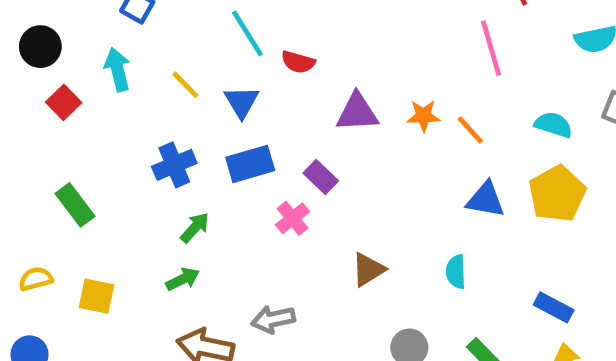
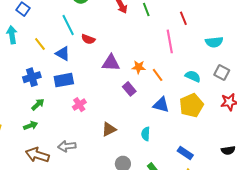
blue triangle: (242, 102) -> (63, 54), turned -35
purple rectangle: (321, 177) -> (129, 89), moved

